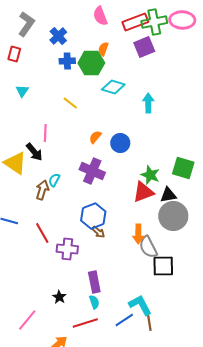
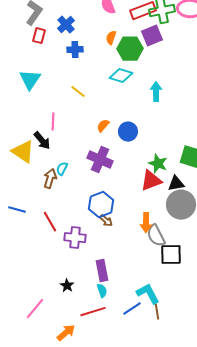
red rectangle: (14, 54) -> (39, 36), moved
green hexagon: (91, 63) -> (130, 49), moved
cyan triangle: (22, 91) -> (30, 80), size x1.6

